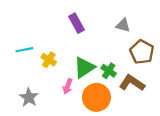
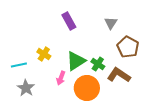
gray triangle: (123, 25) -> (111, 23), turned 48
cyan line: (24, 50) -> (19, 65), moved

